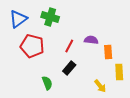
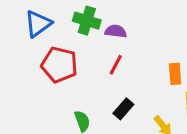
purple semicircle: (91, 40) -> (116, 31), moved
black rectangle: (69, 68) -> (123, 109), moved

